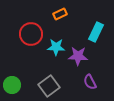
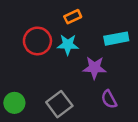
cyan rectangle: (96, 32) -> (116, 39), turned 54
cyan star: (56, 47) -> (68, 45), moved

